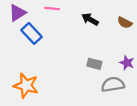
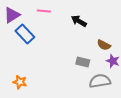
brown semicircle: (125, 23) -> (104, 45), moved
orange star: (26, 86) -> (20, 82), size x0.6

